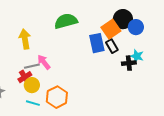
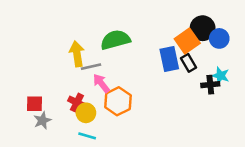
green semicircle: (66, 21) -> (115, 40), moved
gray line: (32, 66) -> (91, 67), moved
red cross: (25, 77) -> (77, 103), turned -32
orange hexagon: (57, 97) -> (118, 101), moved

